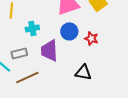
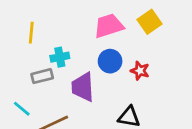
gray rectangle: (19, 53) -> (42, 76), moved

